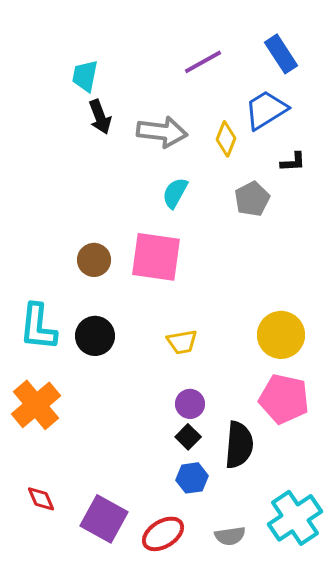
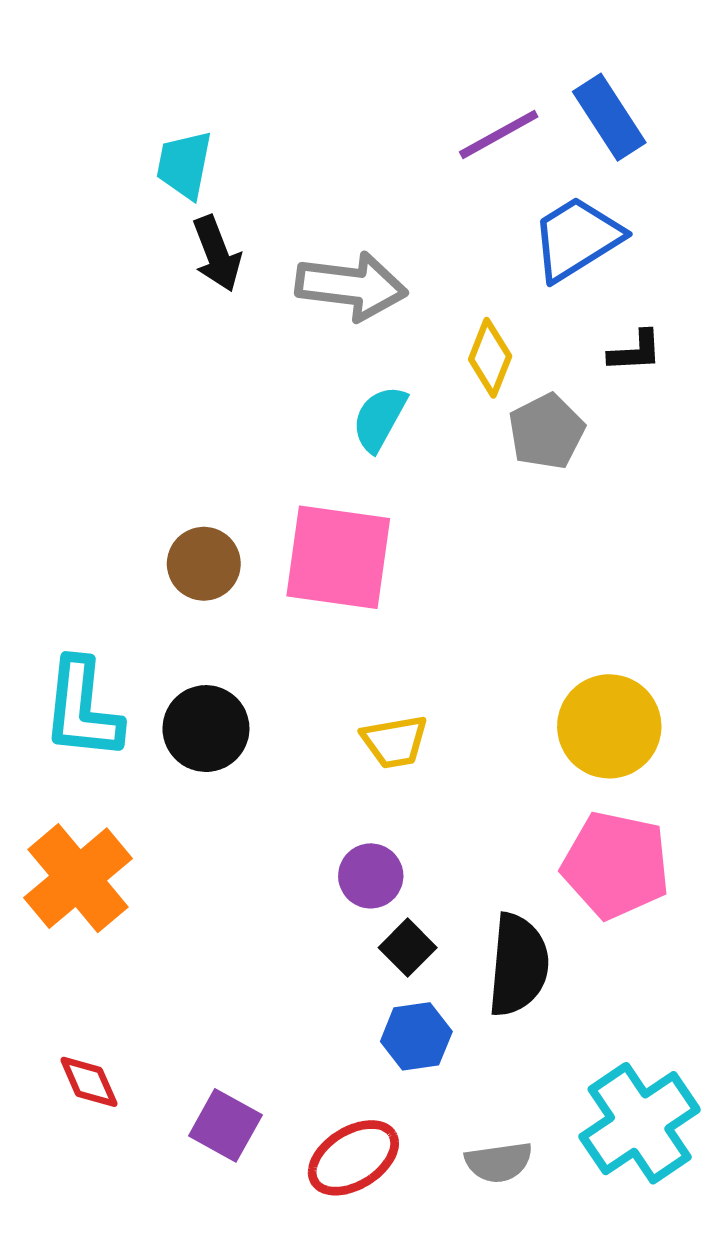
purple line: (203, 62) -> (499, 134), moved
yellow diamond: (226, 139) -> (490, 358), moved
purple circle: (190, 404) -> (371, 876), moved
purple square: (104, 519) -> (225, 1125), size x0.7

